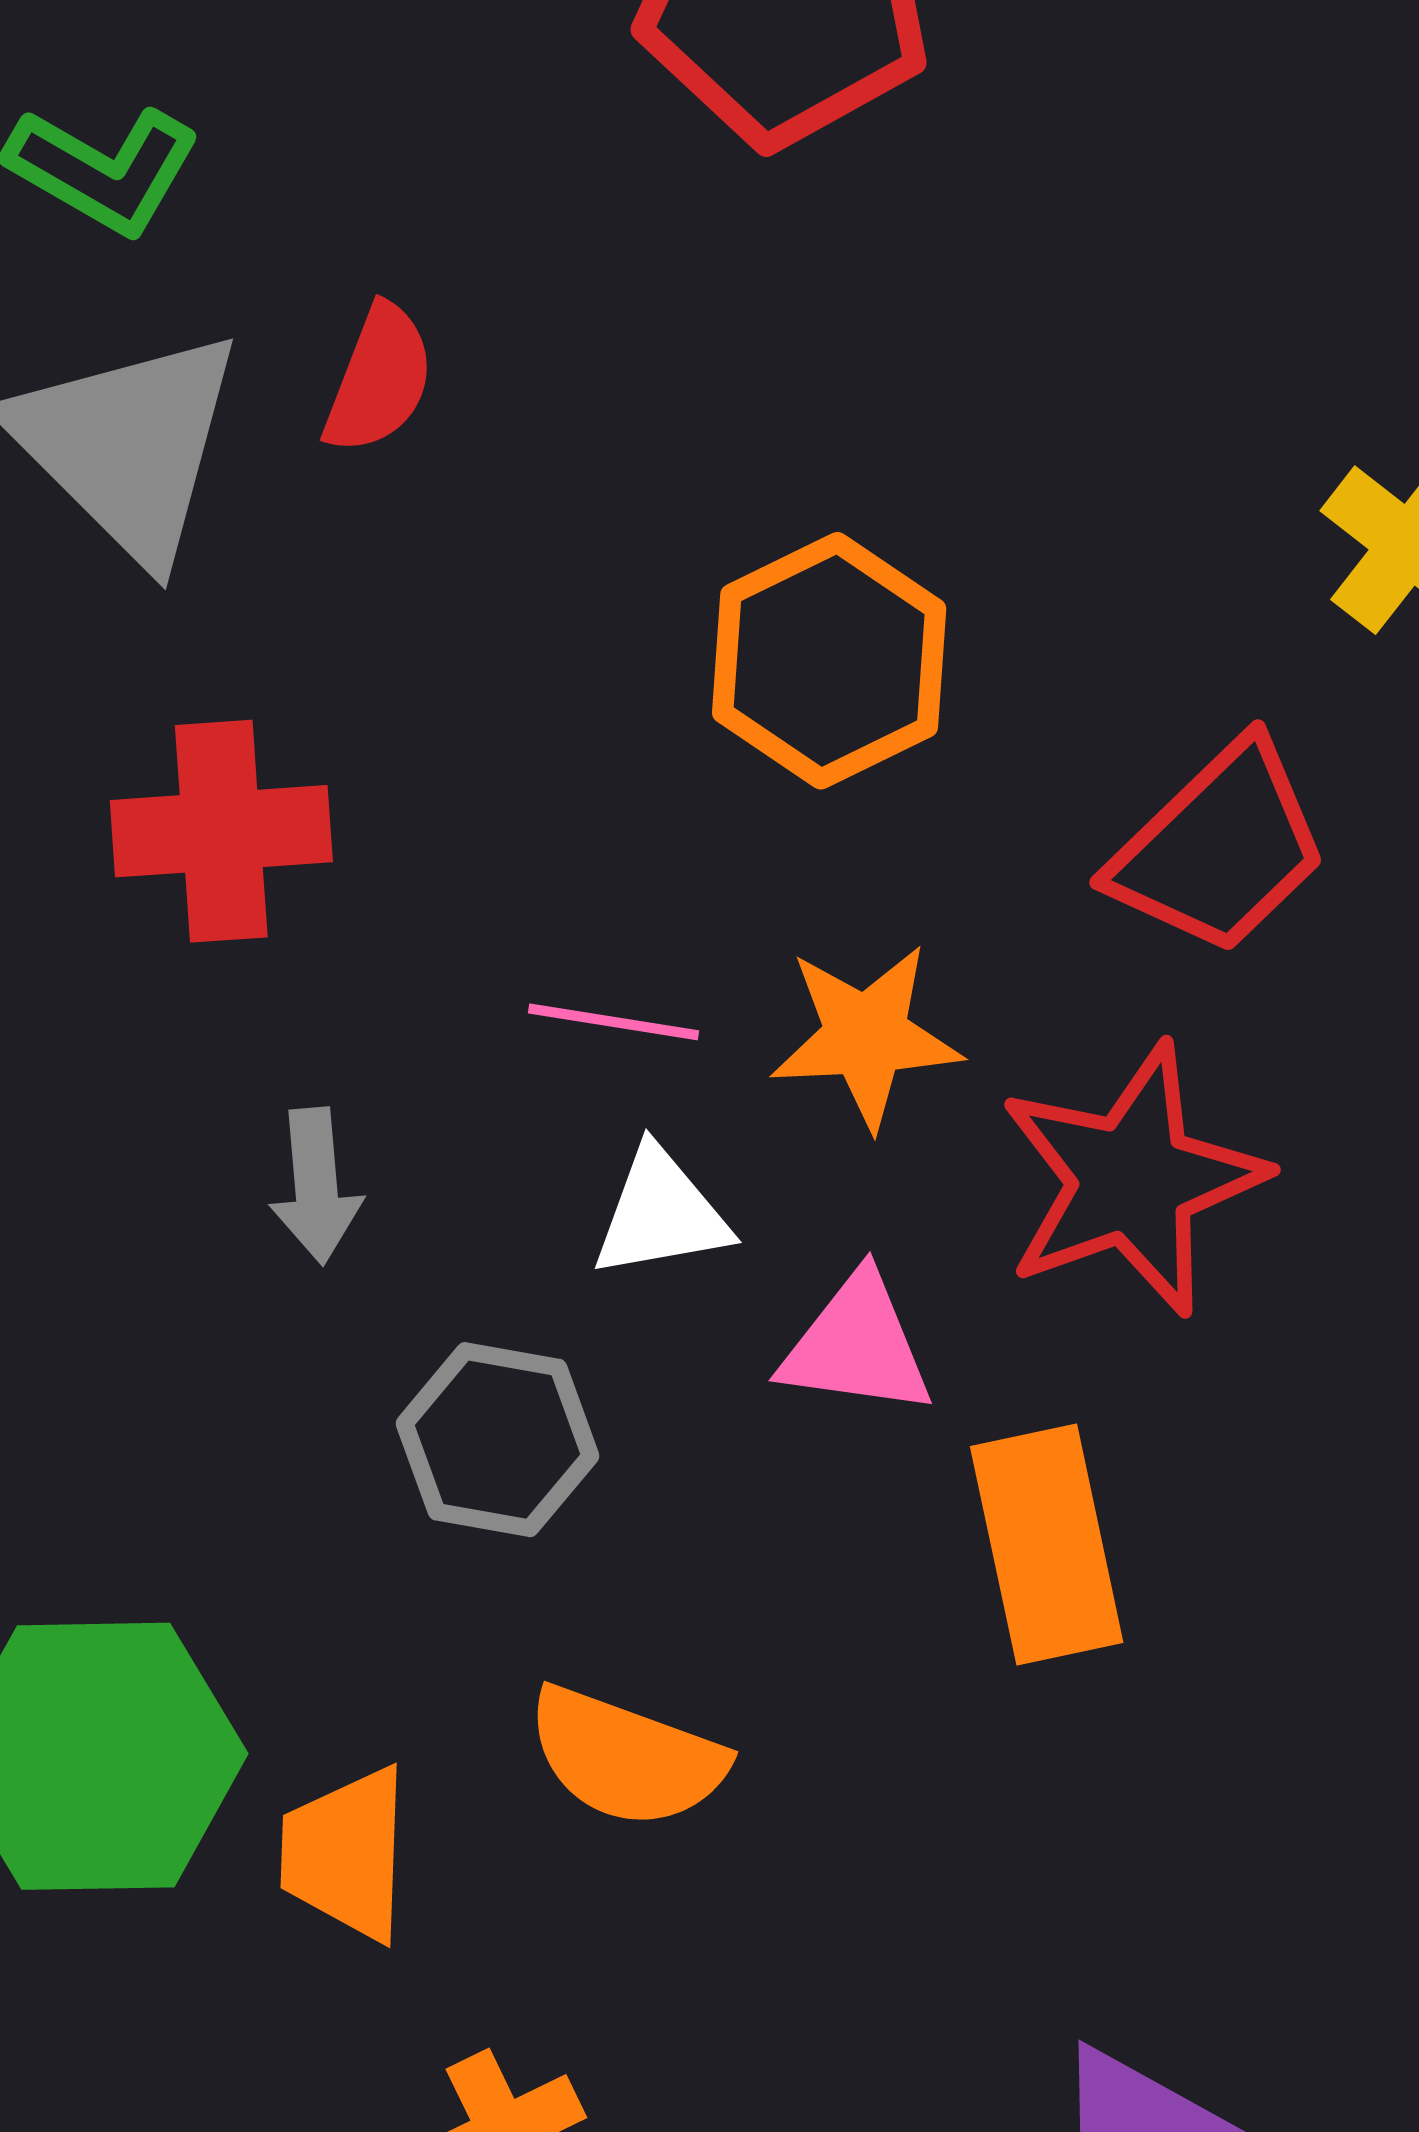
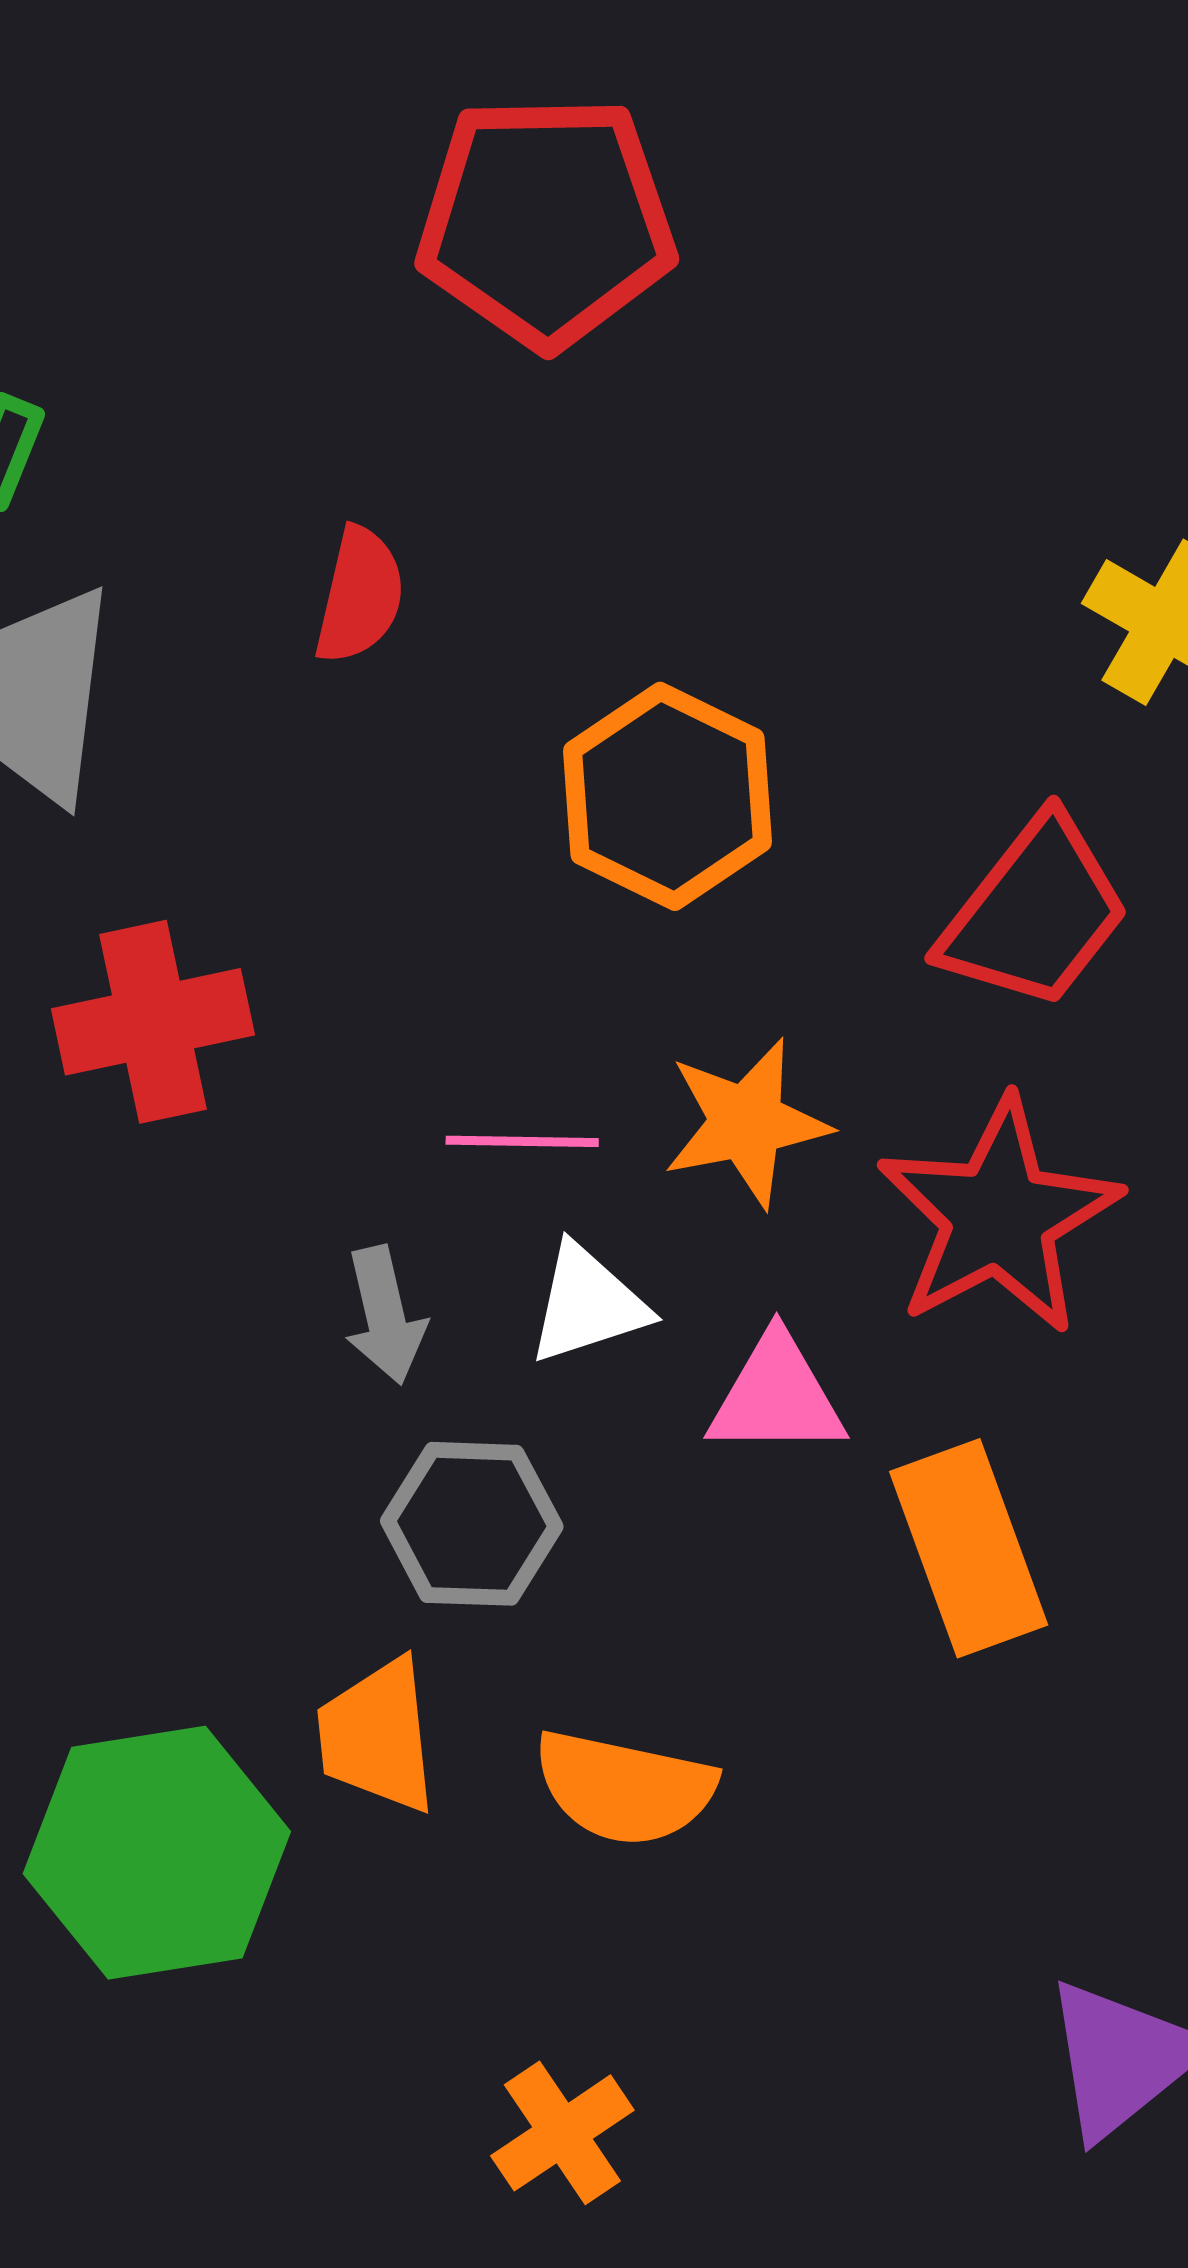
red semicircle: (379, 379) -> (360, 595), moved
gray arrow: (316, 1186) -> (385, 1315), moved
orange trapezoid: (346, 1854) -> (377, 1736), moved

